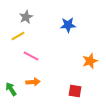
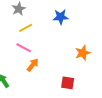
yellow line: (18, 36) -> (26, 28), moved
orange arrow: (33, 82) -> (33, 65), moved, turned -48

